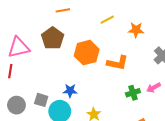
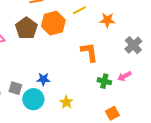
orange hexagon: (87, 53) -> (53, 23), moved
orange L-shape: (117, 63) -> (89, 52), turned -110
green cross: (133, 93) -> (104, 81), turned 32

